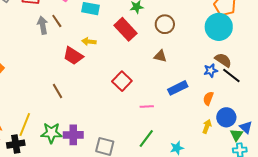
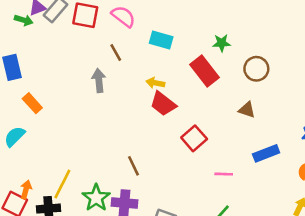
gray arrow: (43, 25) -> (99, 81), moved
red trapezoid: (73, 56) -> (163, 104), moved
brown line: (57, 91) -> (134, 166), moved
green star: (51, 133) -> (96, 198), turned 30

